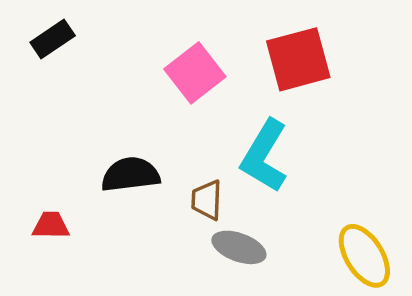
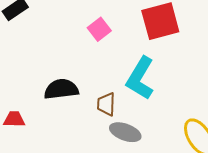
pink square: (195, 73) -> (99, 29), size x0.7

